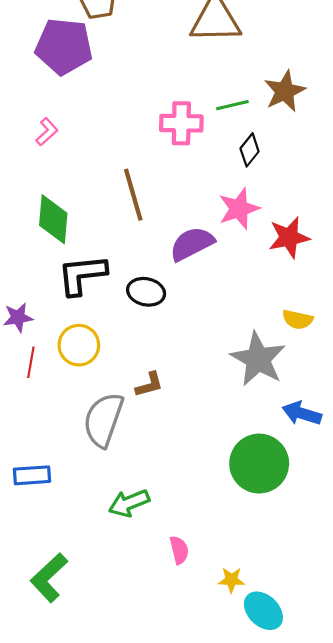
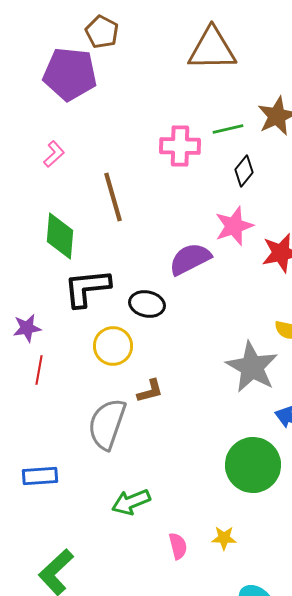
brown line: (133, 195) -> (113, 197), moved
yellow circle: (79, 345) -> (113, 346), moved
yellow star: (231, 580) -> (224, 538), moved

